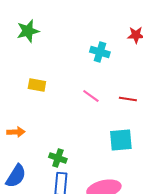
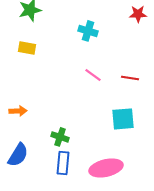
cyan cross: (100, 52) -> (88, 31), moved
yellow rectangle: (37, 85) -> (27, 48), moved

